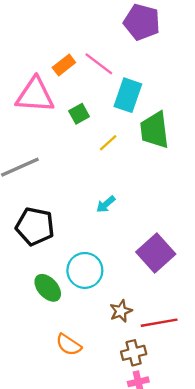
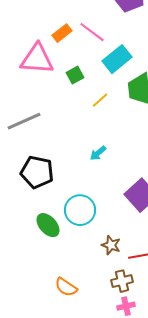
cyan rectangle: (128, 95) -> (117, 59), turned 32
brown star: (121, 311) -> (111, 245), turned -30
orange semicircle: (69, 345) -> (66, 287), moved

